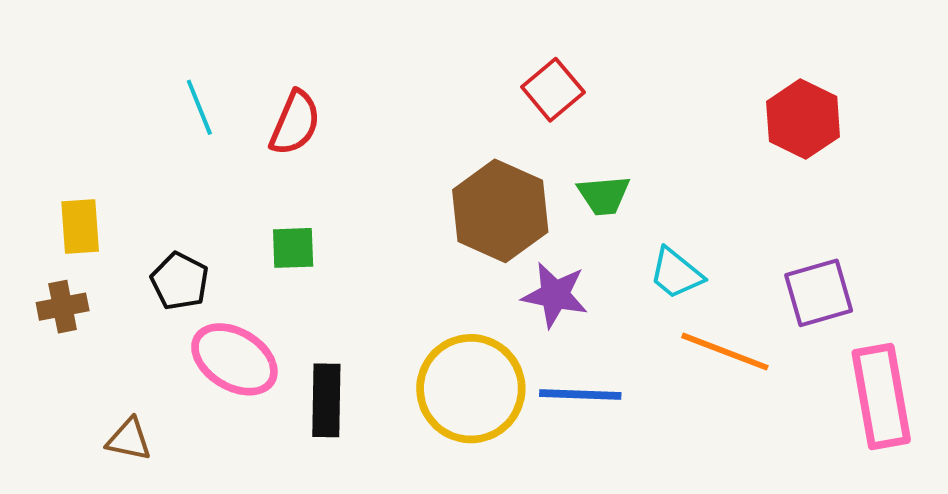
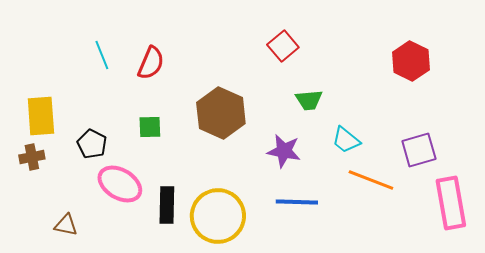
brown hexagon: (500, 211) -> (221, 113), moved
yellow rectangle: (80, 226) -> (41, 116), size x1.4
yellow circle: (471, 389) -> (218, 216), moved

